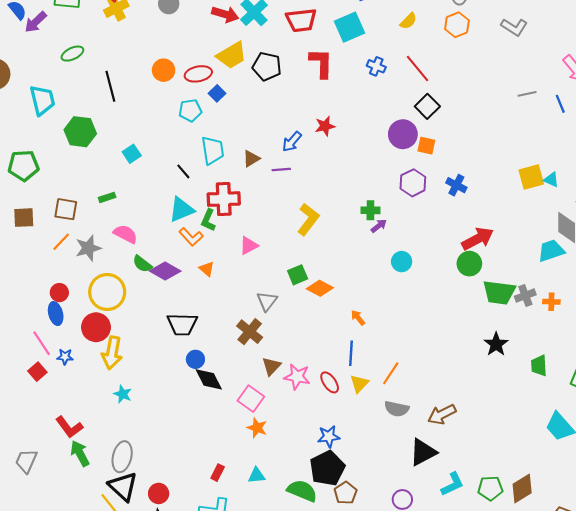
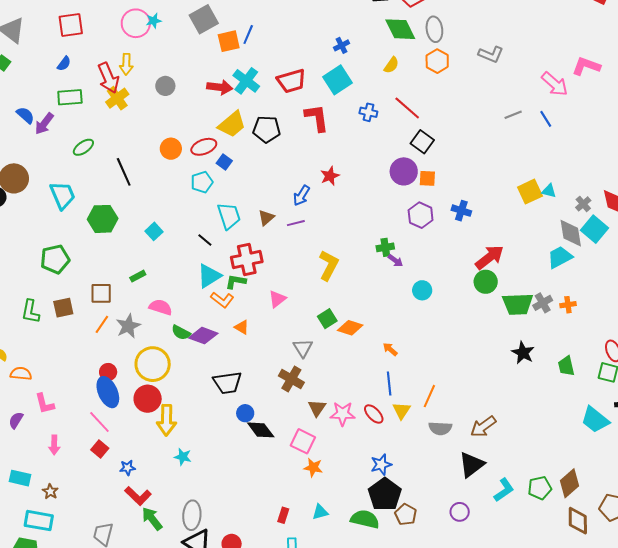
green L-shape: (208, 220) -> (236, 282), turned 85
purple arrow: (379, 226) -> (395, 261), turned 84
blue ellipse: (56, 314) -> (108, 392), size x1.4
blue star: (65, 357) -> (127, 468), moved

